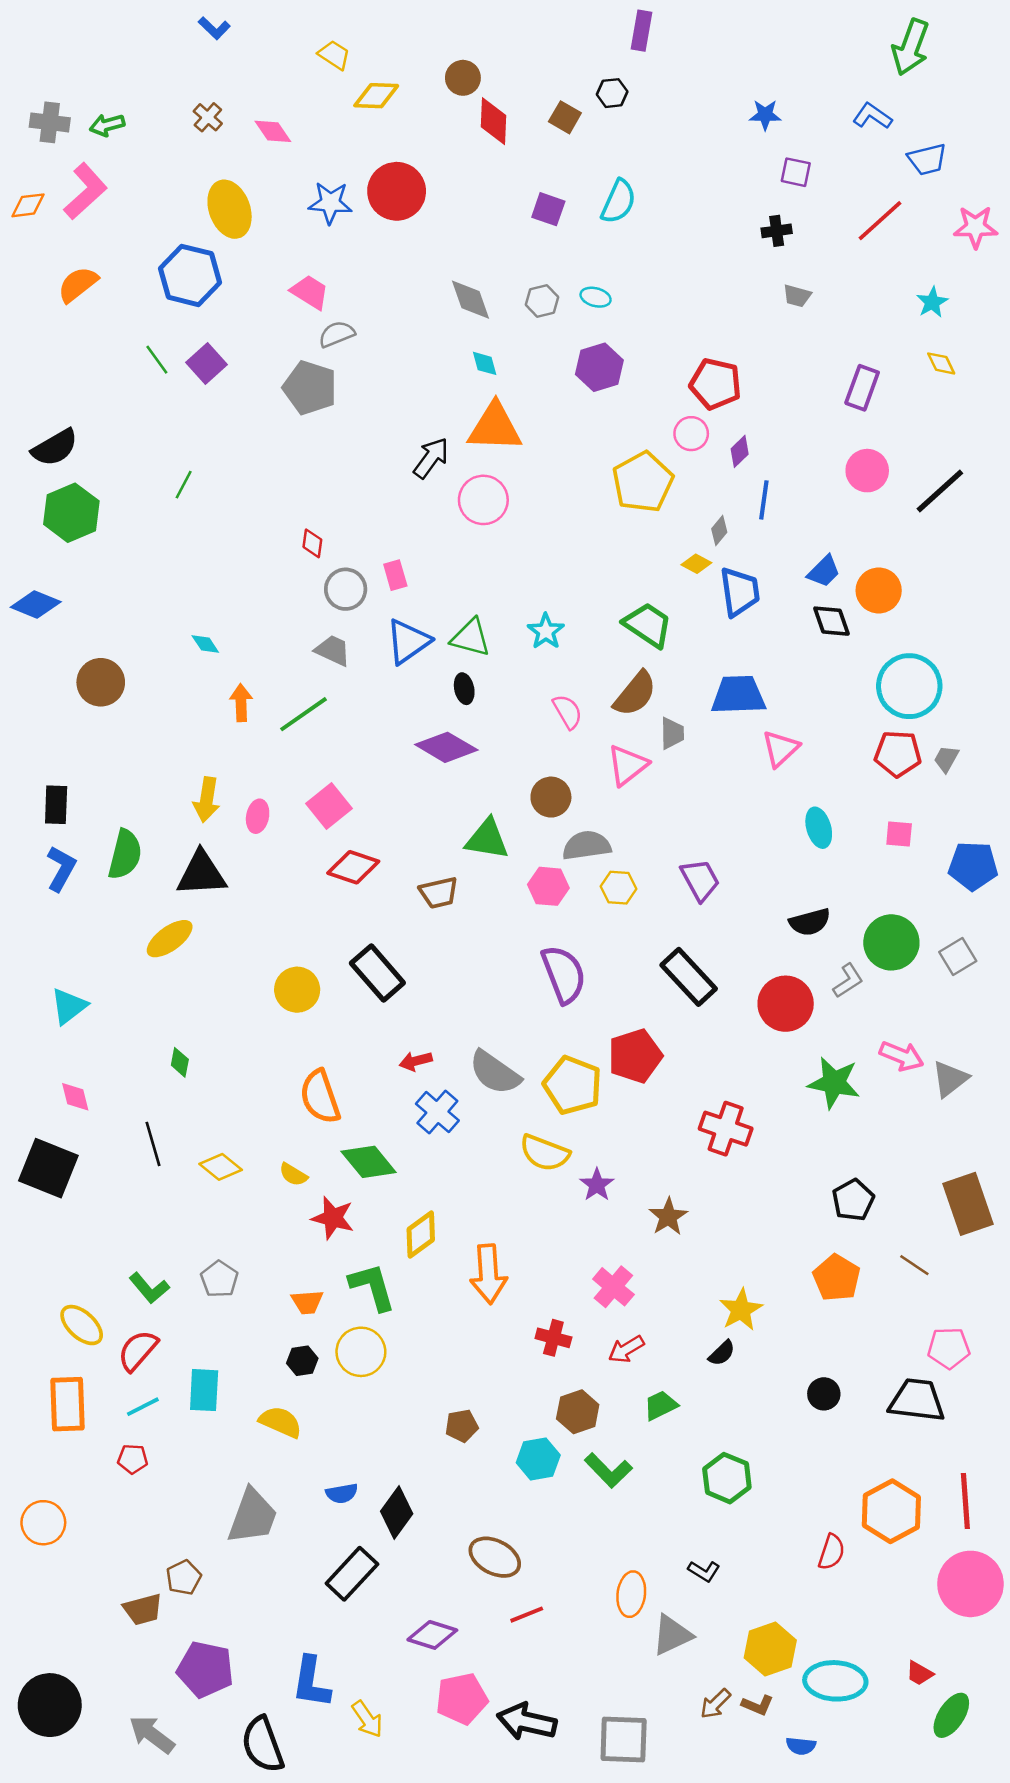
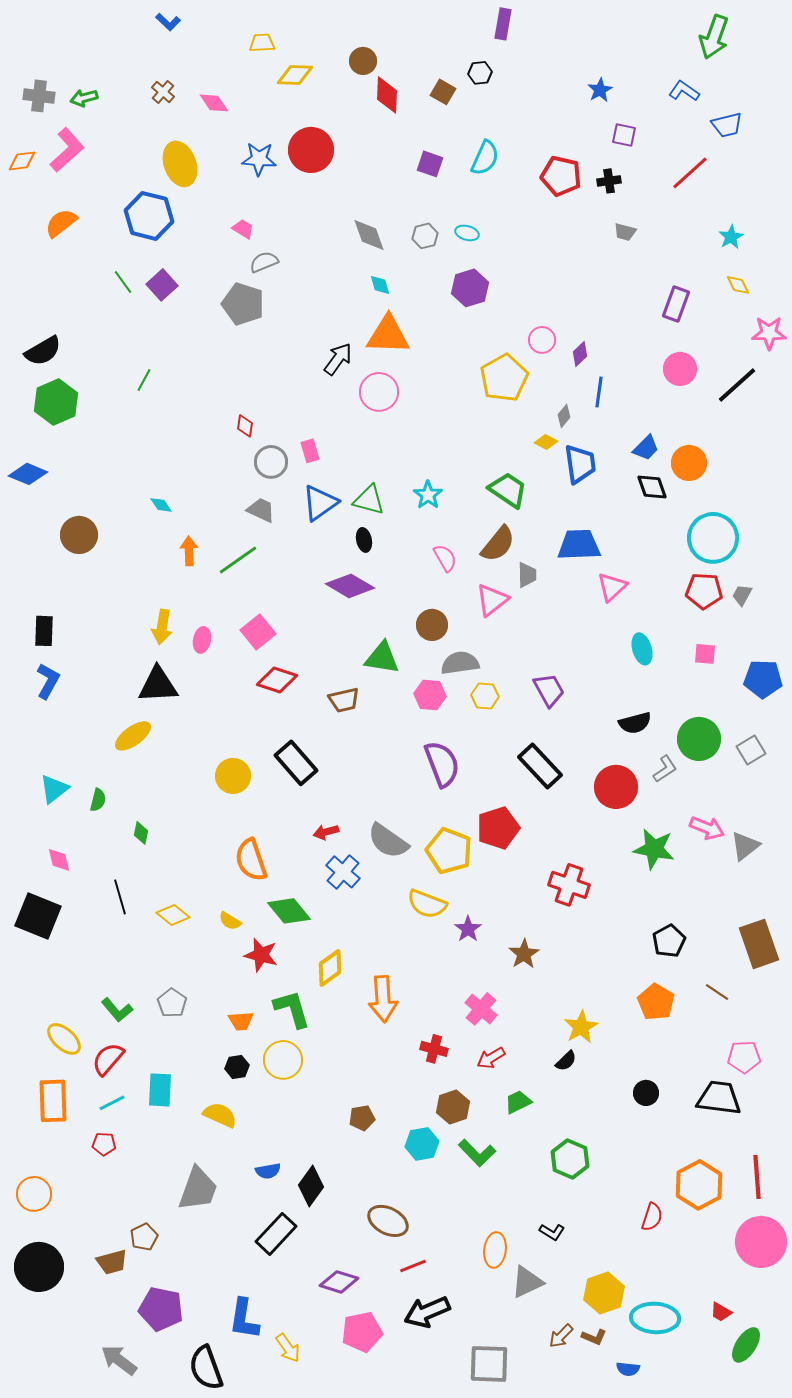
yellow trapezoid: (334, 55) -> (262, 43), turned -36
blue star: (765, 115) -> (600, 90), turned -30
pink star: (976, 227) -> (769, 333), moved
pink trapezoid: (310, 292) -> (243, 229), size x0.7
red pentagon: (715, 384) -> (561, 176), moved
green semicircle: (125, 854) -> (98, 800), moved, size x0.6
black circle: (50, 1705) -> (39, 1267), moved
black arrow: (527, 1722) -> (427, 1312), moved, turned -36

